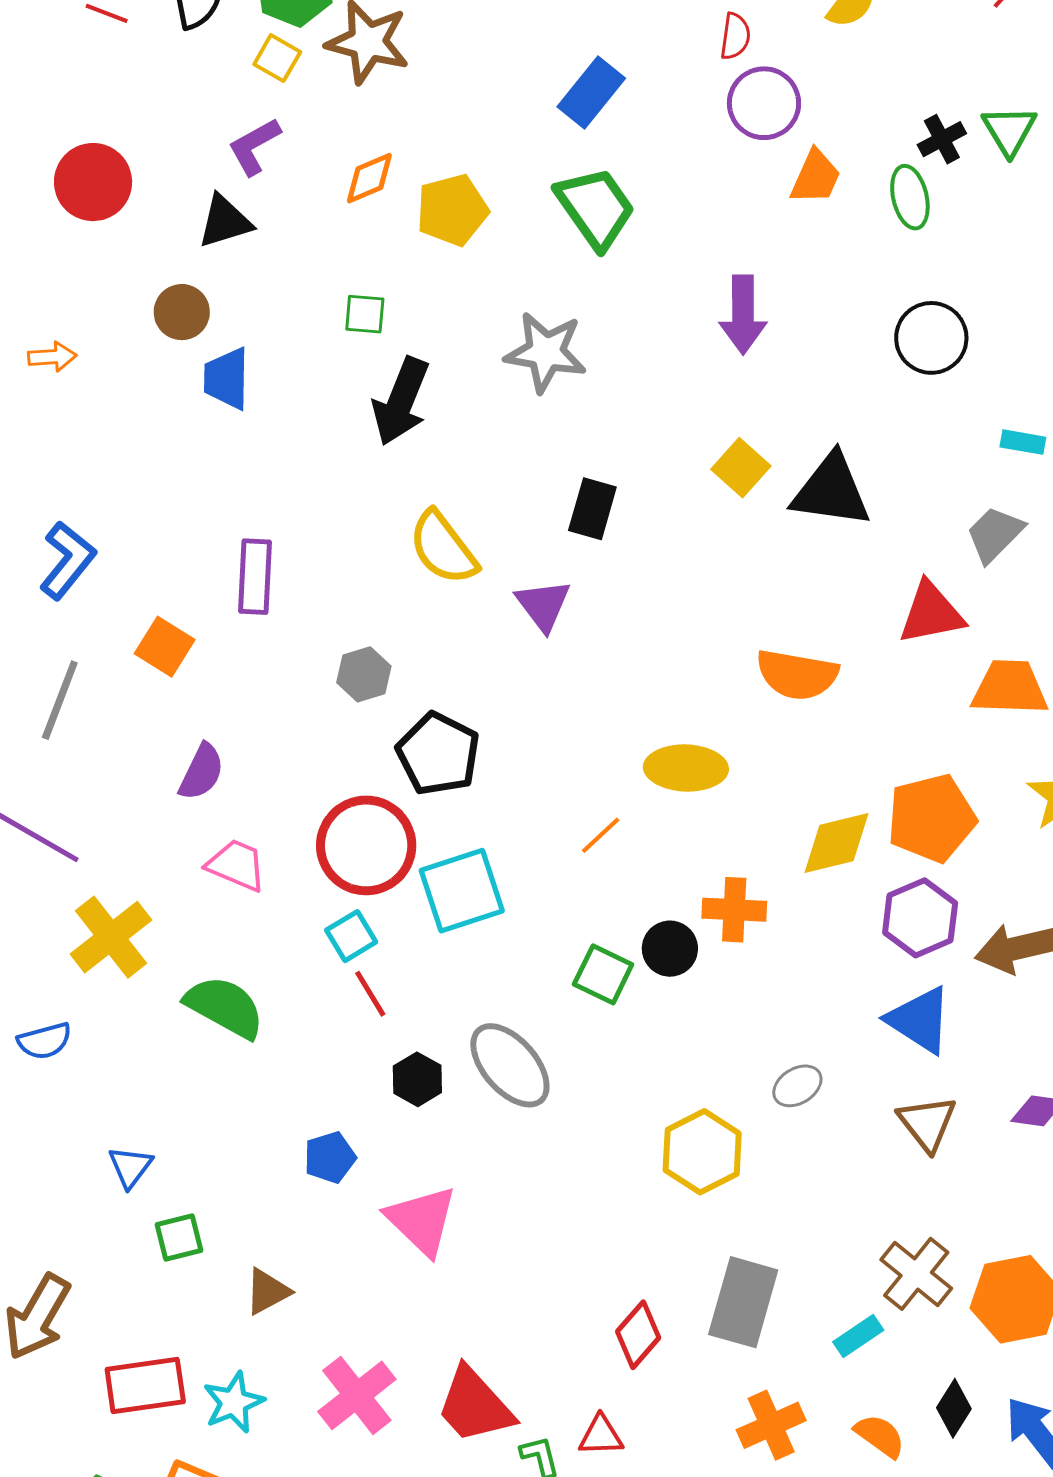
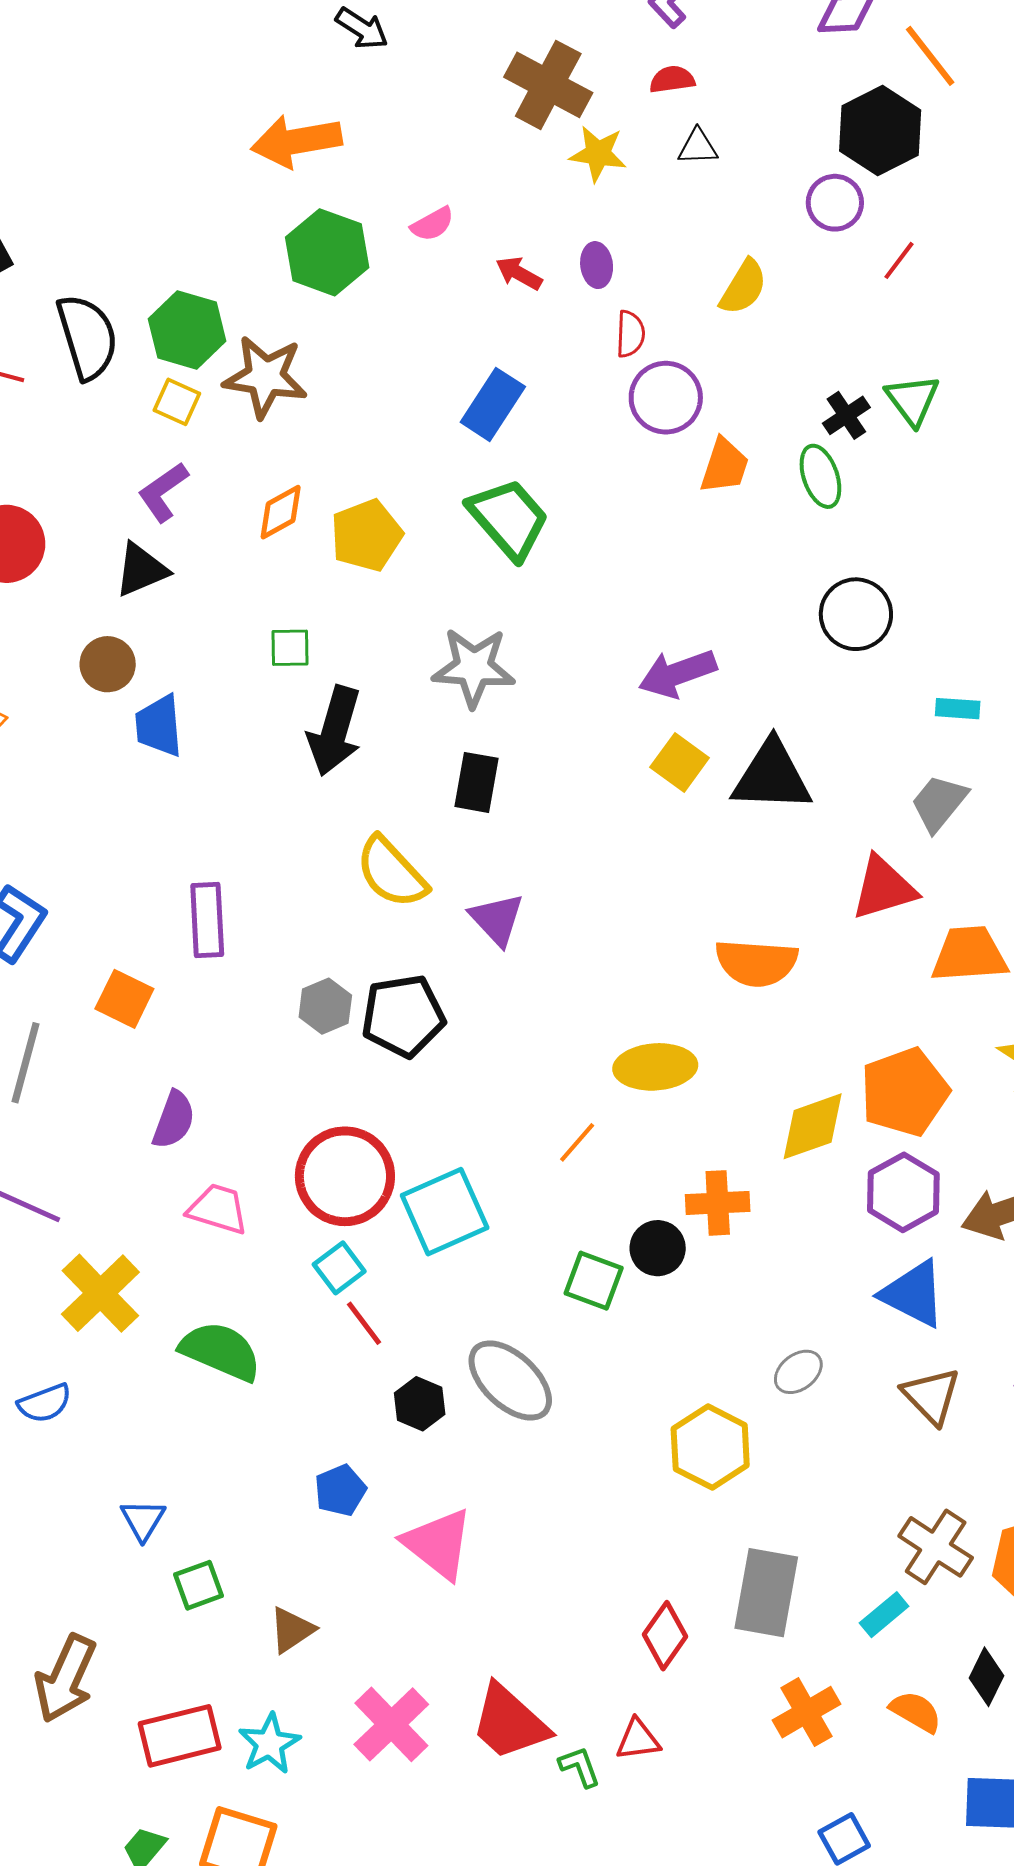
purple arrow: (743, 315) -> (678, 673), moved, turned 76
black rectangle: (592, 509) -> (476, 782), moved
black pentagon: (438, 754) -> (403, 1016), moved, turned -30

